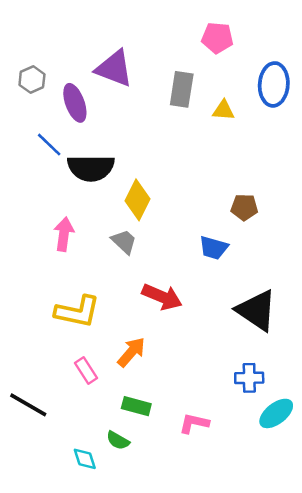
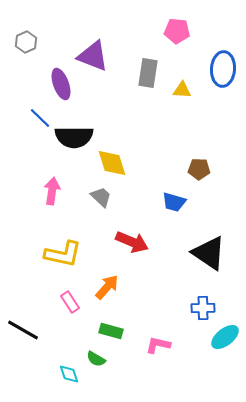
gray hexagon: (32, 80) -> (26, 42), moved
yellow diamond: (137, 200) -> (112, 163), turned -44

